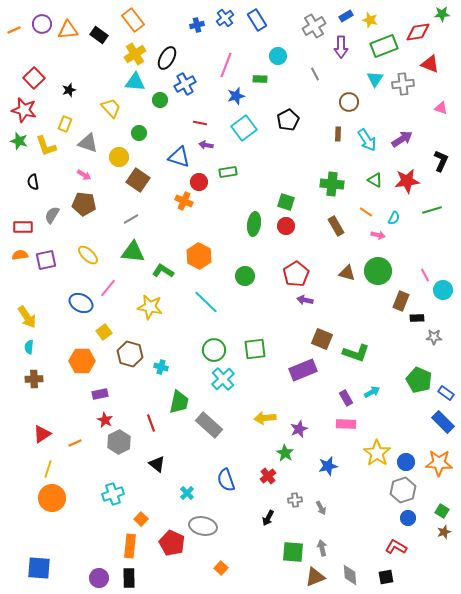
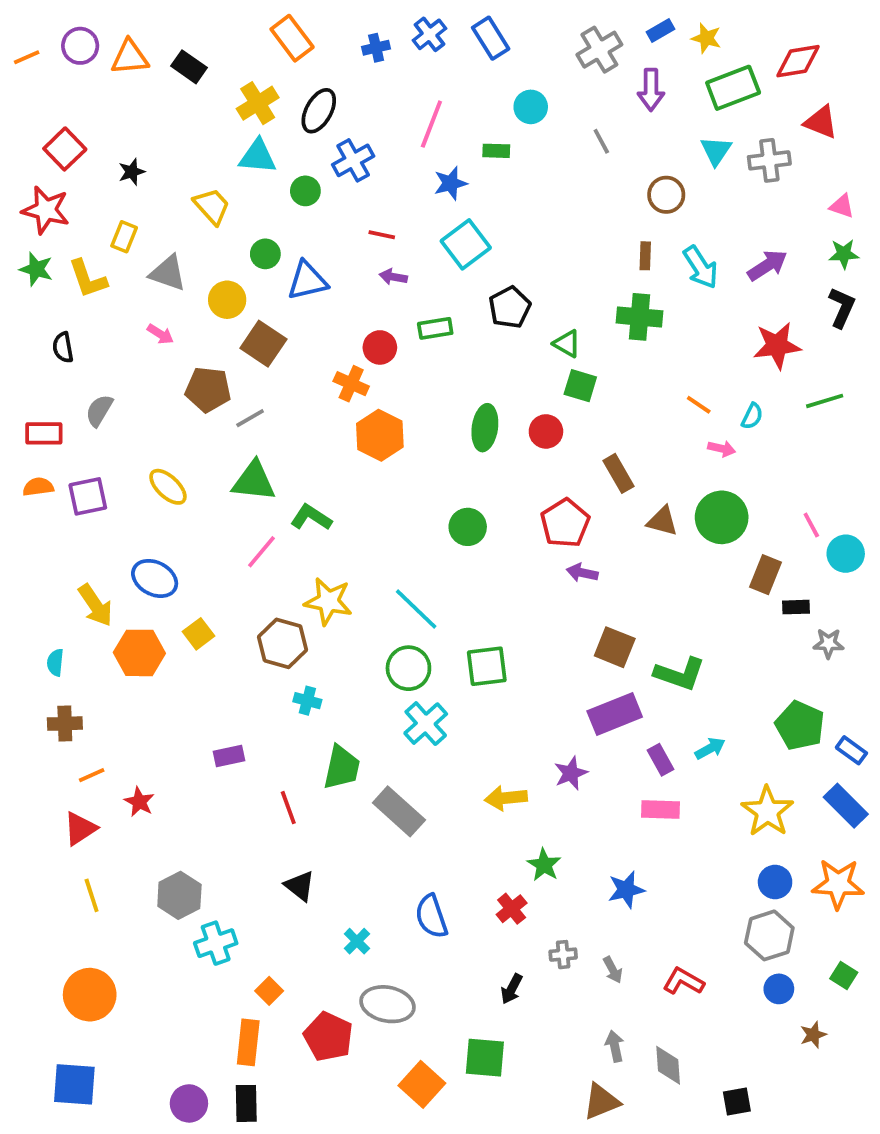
green star: (442, 14) -> (844, 254), moved
orange rectangle: (133, 20) -> (292, 38), moved
black pentagon: (288, 120) -> (510, 307), moved
blue triangle: (179, 157) -> (307, 281), moved, turned -30
green triangle: (375, 180) -> (567, 344), moved
green cross: (332, 184) -> (640, 317), moved
green square: (286, 202) -> (580, 386), moved
brown pentagon: (84, 204) -> (208, 389), moved
brown rectangle: (336, 226) -> (619, 473), moved
orange hexagon: (199, 256) -> (380, 435), moved
pink line: (108, 288) -> (261, 552), moved
cyan line: (206, 302) -> (416, 609), moved
yellow star: (150, 307) -> (328, 601), moved
yellow arrow: (27, 317) -> (95, 605), moved
brown hexagon: (130, 354) -> (282, 643), moved
orange hexagon: (82, 361) -> (139, 653), moved
purple rectangle: (303, 370) -> (615, 714), moved
purple rectangle: (100, 394) -> (229, 756), moved
red star: (105, 420) -> (139, 802), moved
purple star: (299, 429) -> (571, 773), moved
gray hexagon: (119, 442) -> (179, 895), moved
orange line: (75, 443) -> (92, 775), moved
yellow star: (377, 453) -> (767, 811), moved
yellow line: (48, 469) -> (92, 895), turned -36
orange circle: (52, 498) -> (90, 995), moved
brown star: (444, 532) -> (813, 1035), moved
red L-shape: (396, 547) -> (683, 981), moved
green square: (293, 552) -> (485, 1058), moved
orange square: (221, 568) -> (422, 1084), size x1.6
gray diamond: (350, 575) -> (668, 1065), moved

